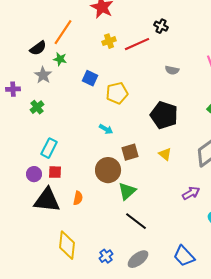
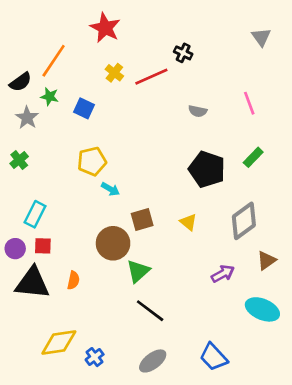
yellow cross: (109, 41) -> (114, 73), turned -32
blue square: (90, 78) -> (84, 108), moved
yellow pentagon: (117, 93) -> (92, 161), moved
black pentagon: (164, 115) -> (207, 169), moved
yellow diamond: (67, 245) -> (59, 342), turned 76
blue cross: (106, 256) -> (95, 357), moved

